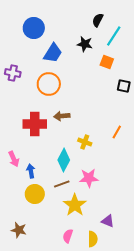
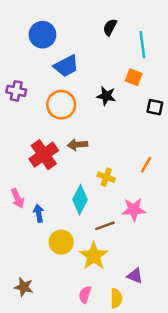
black semicircle: (98, 20) -> (110, 27), moved
cyan line: (114, 36) -> (142, 45), turned -40
black star: (85, 44) -> (106, 96), moved
blue trapezoid: (53, 53) -> (66, 66), turned 30
red cross: (35, 124) -> (44, 155), turned -35
pink star: (89, 178) -> (134, 210), moved
brown line: (62, 184) -> (105, 226), moved
yellow circle: (35, 194) -> (61, 242), moved

